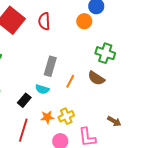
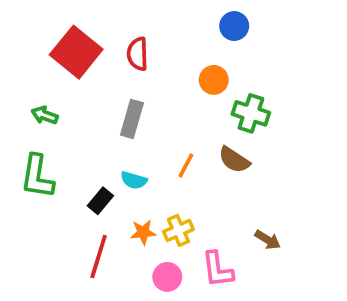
orange circle: (84, 21) -> (214, 80), moved
gray rectangle: (50, 66) -> (132, 119), moved

